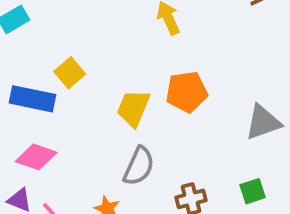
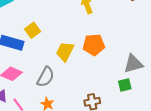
gray semicircle: (139, 166) -> (46, 77), moved
green square: (253, 191) -> (125, 85), moved

